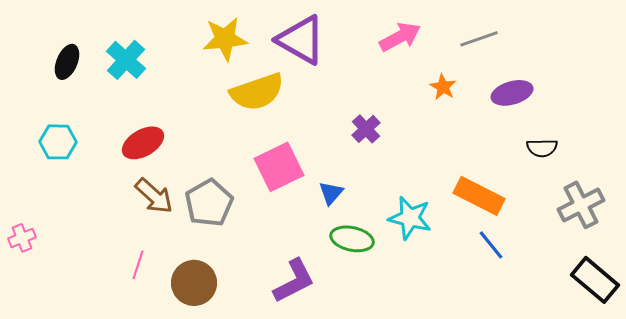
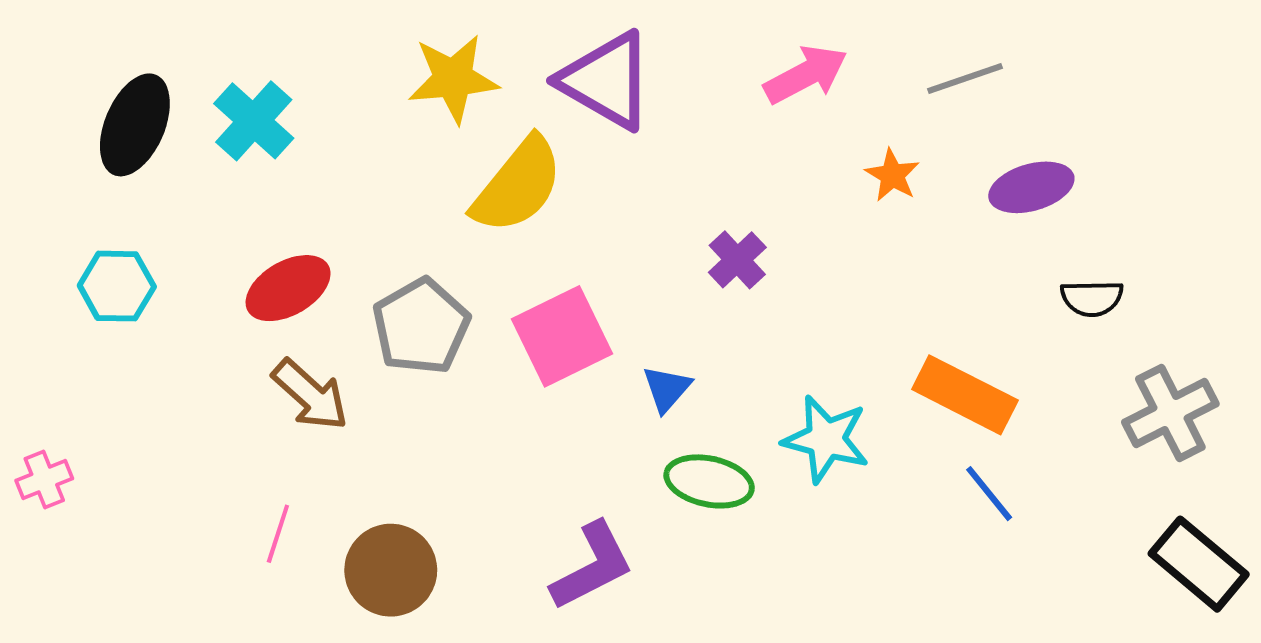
black ellipse: (67, 62) -> (135, 125), size x1.4
yellow semicircle: (257, 92) -> (518, 185), turned -32
gray pentagon: (209, 203) -> (421, 326), moved

